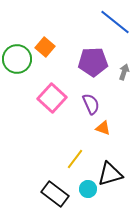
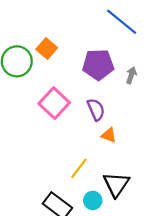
black triangle: (110, 174) -> (116, 184), turned -40

